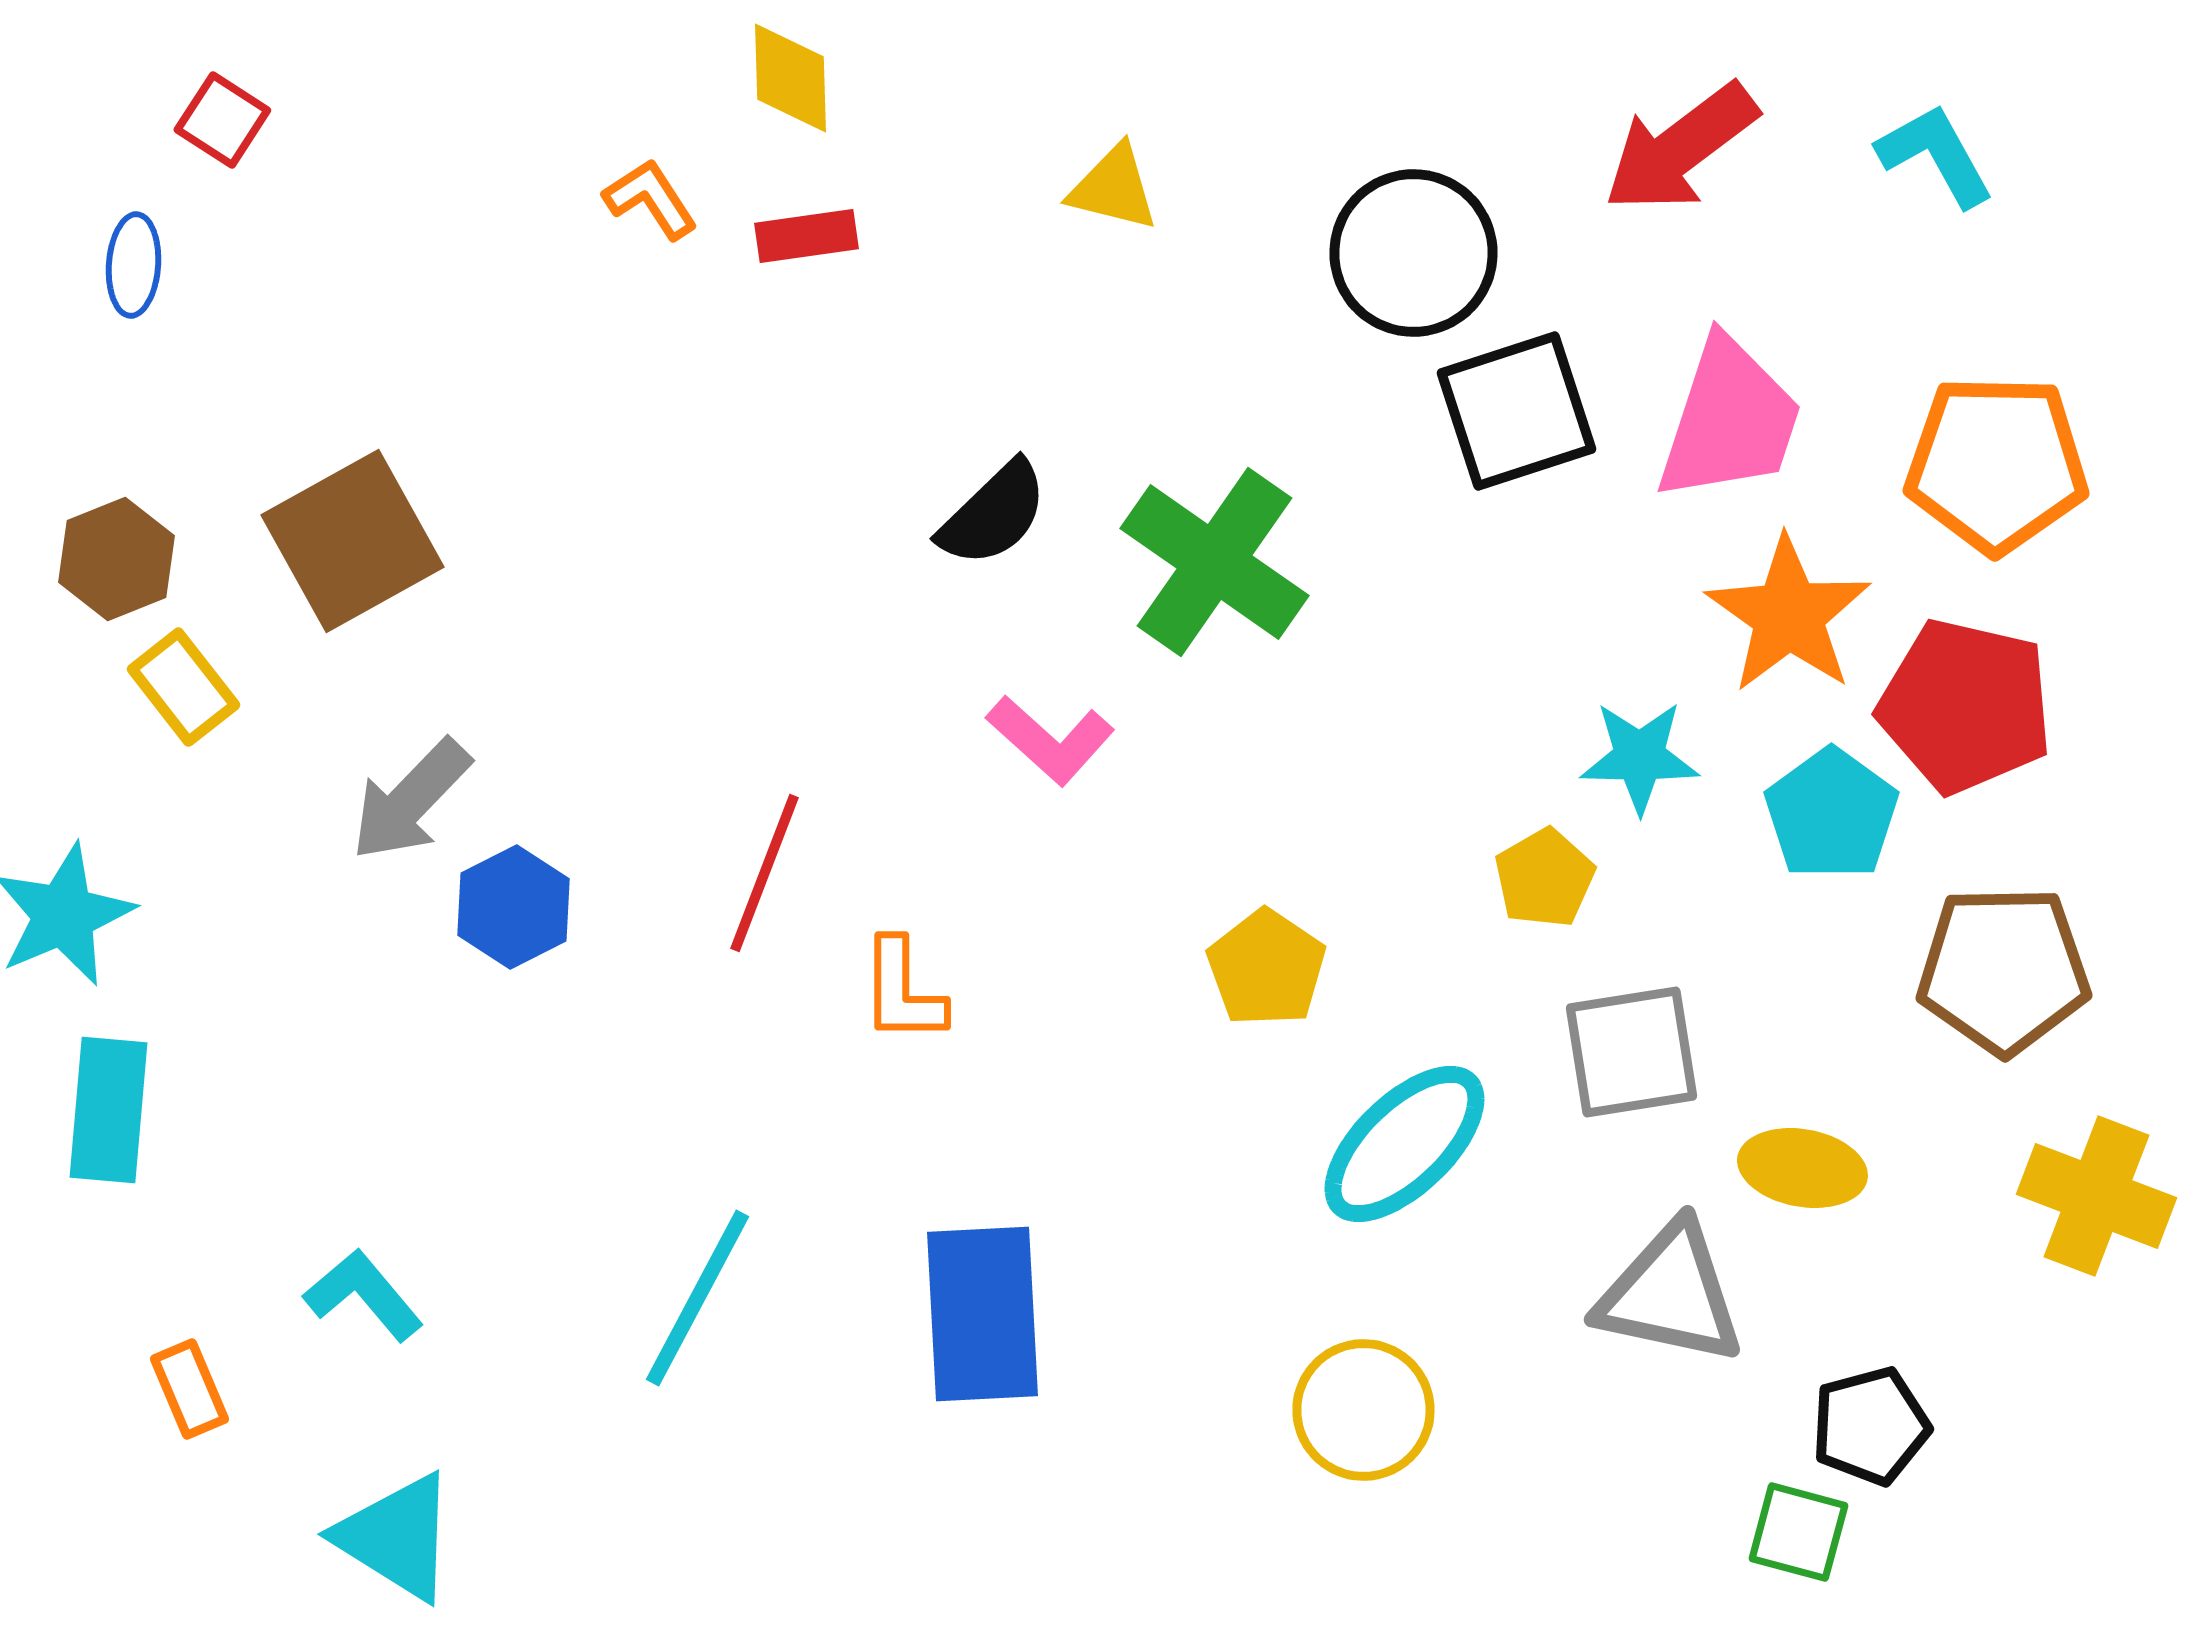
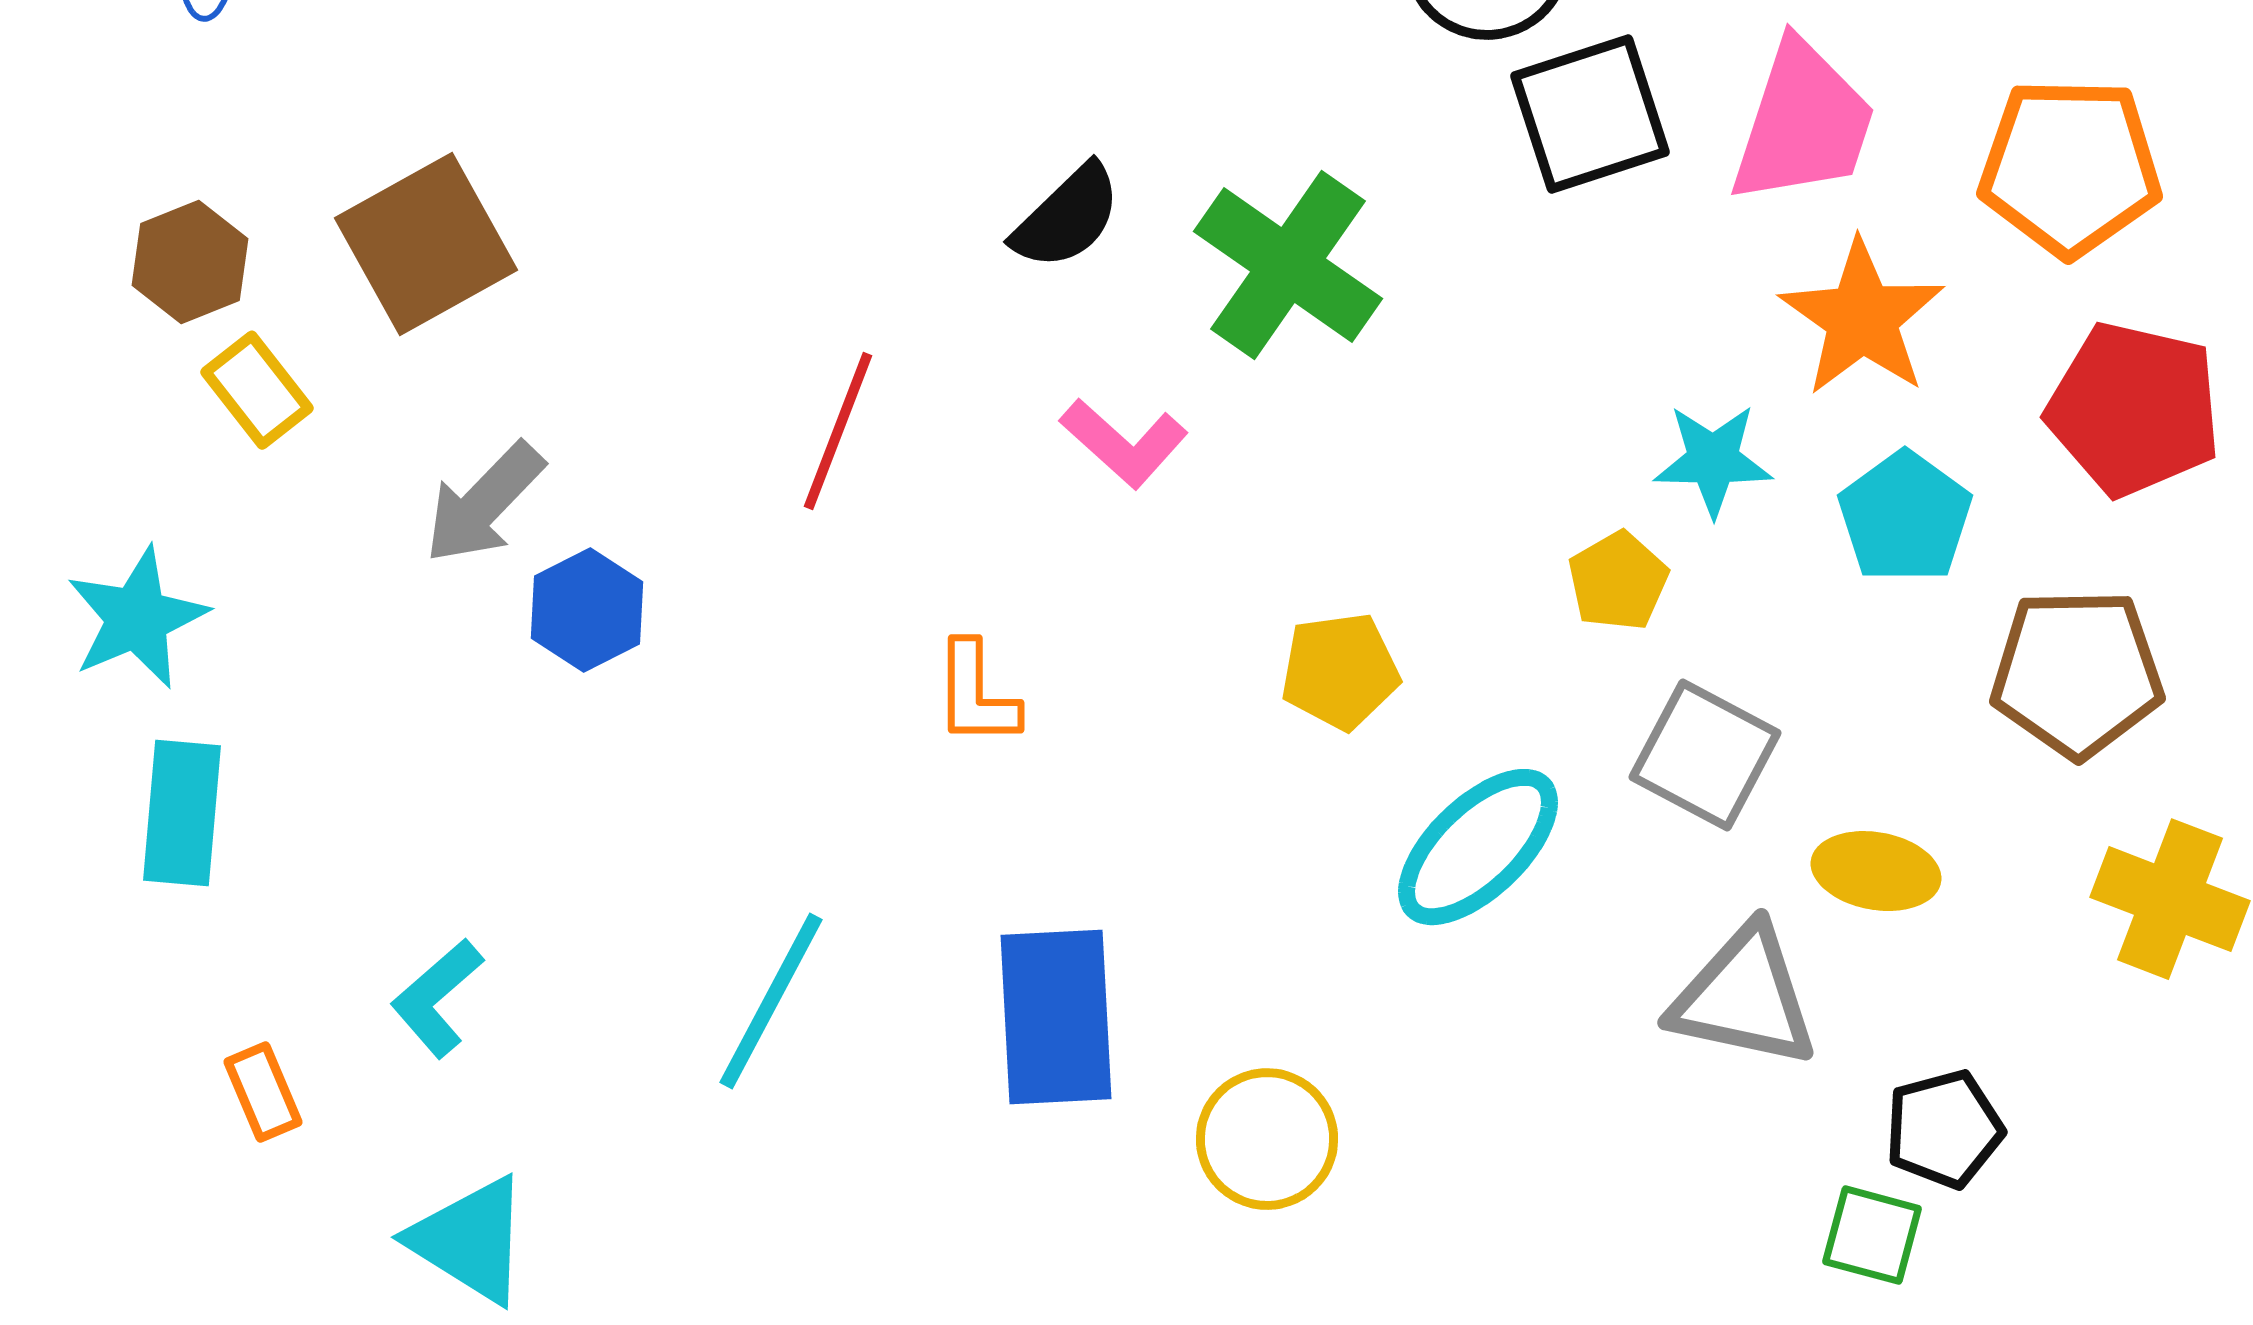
red pentagon: (1965, 706) -> (2134, 409), moved
red line: (764, 873) -> (838, 431), moved
yellow pentagon: (1266, 968) -> (1340, 671), turned 30
gray square: (1631, 1052) -> (1705, 755), turned 37
cyan L-shape: (363, 1295) -> (437, 998), turned -91
yellow circle: (1363, 1410) -> (1267, 1139), moved

